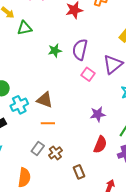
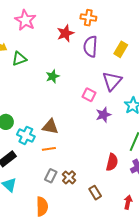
purple semicircle: (80, 50) -> (90, 47), moved
cyan cross: (19, 105) -> (26, 135), turned -30
purple star: (98, 114) -> (103, 115), moved
orange line: (48, 123) -> (49, 149), moved

